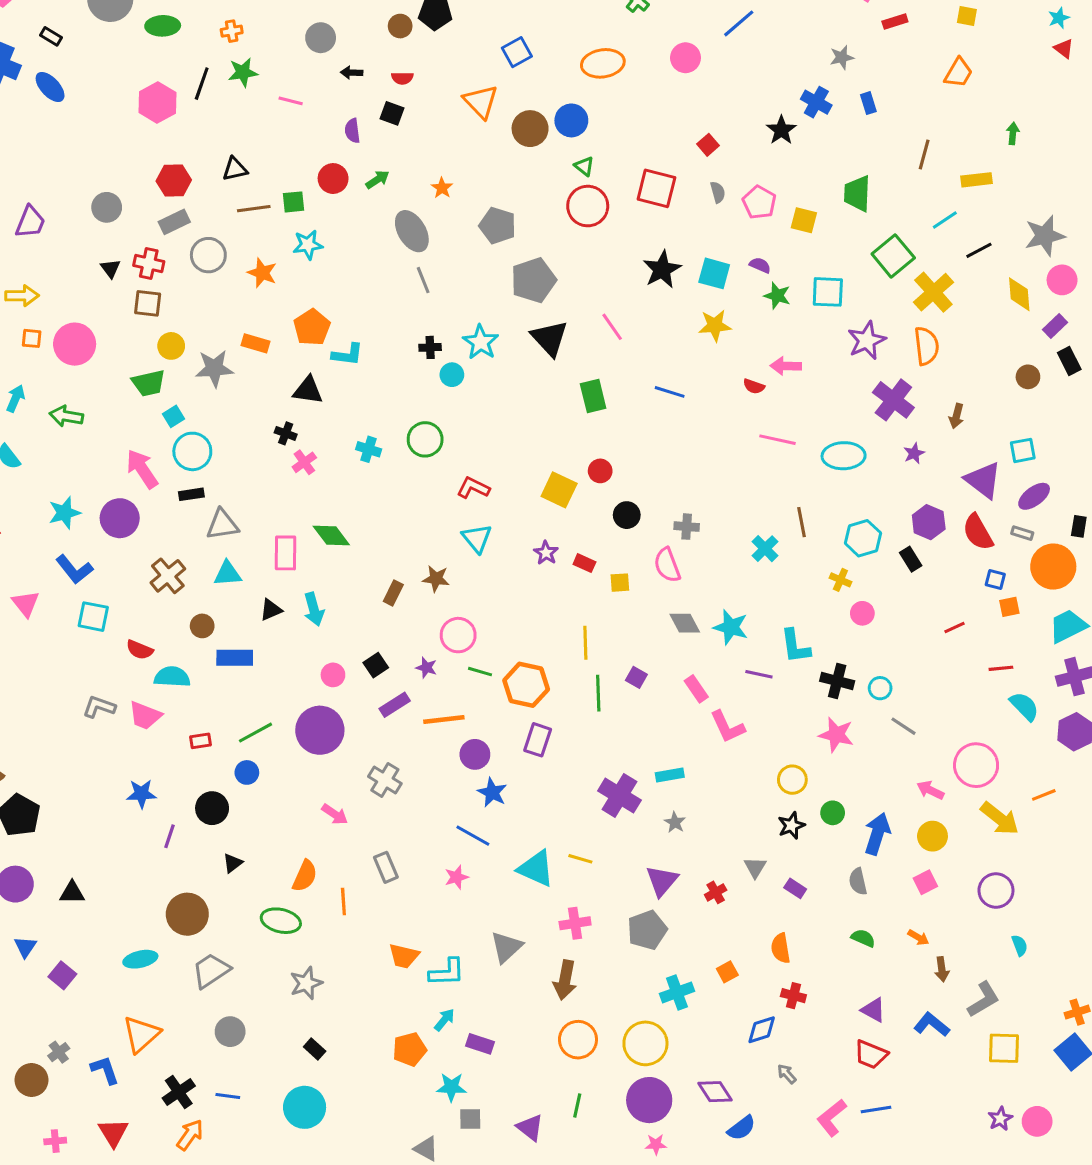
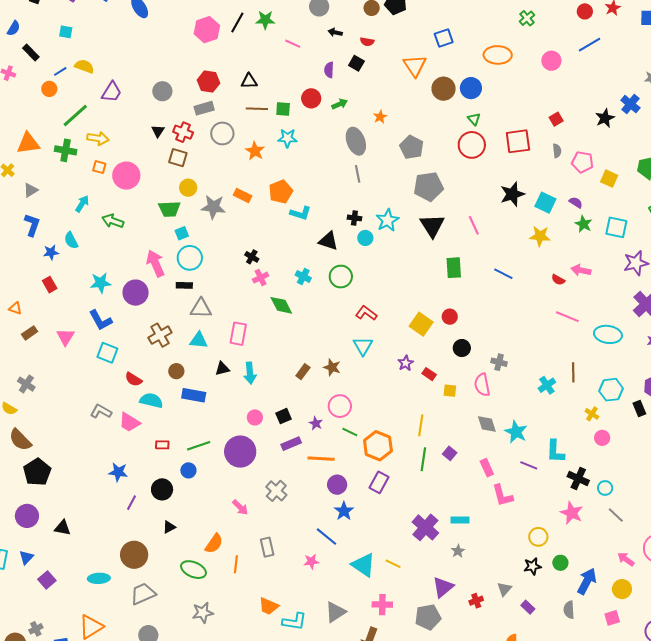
red square: (656, 188) -> (518, 141), turned -32
pink pentagon: (759, 202) -> (582, 162), turned -30
black triangle: (308, 390) -> (328, 241), moved
green diamond: (331, 536) -> (281, 305), moved

